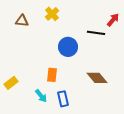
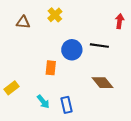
red arrow: (113, 20) -> (120, 21), turned -32
black line: (96, 33) -> (99, 46), moved
orange rectangle: (52, 75) -> (51, 68), moved

